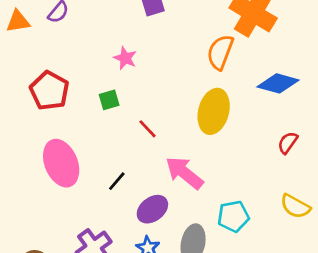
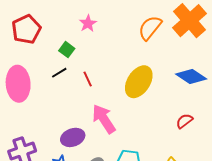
orange semicircle: (220, 52) -> (150, 28), moved
green square: (109, 100) -> (67, 50), turned 35
black line: (117, 181) -> (59, 73), moved

